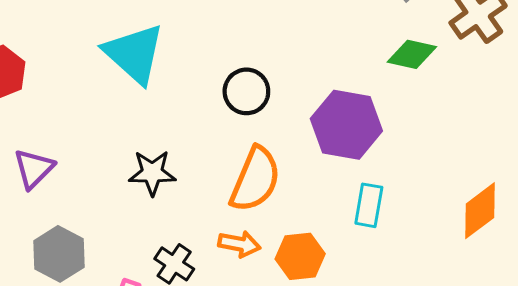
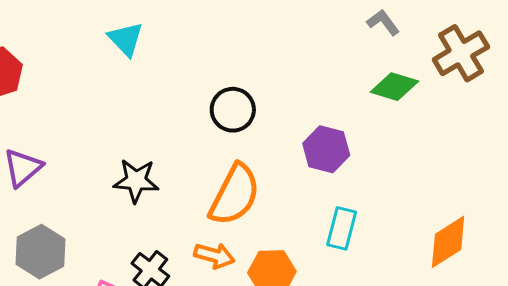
cyan triangle: (134, 54) -> (126, 39), moved, size x0.6
purple hexagon: (346, 125) -> (326, 149), size x0.7

